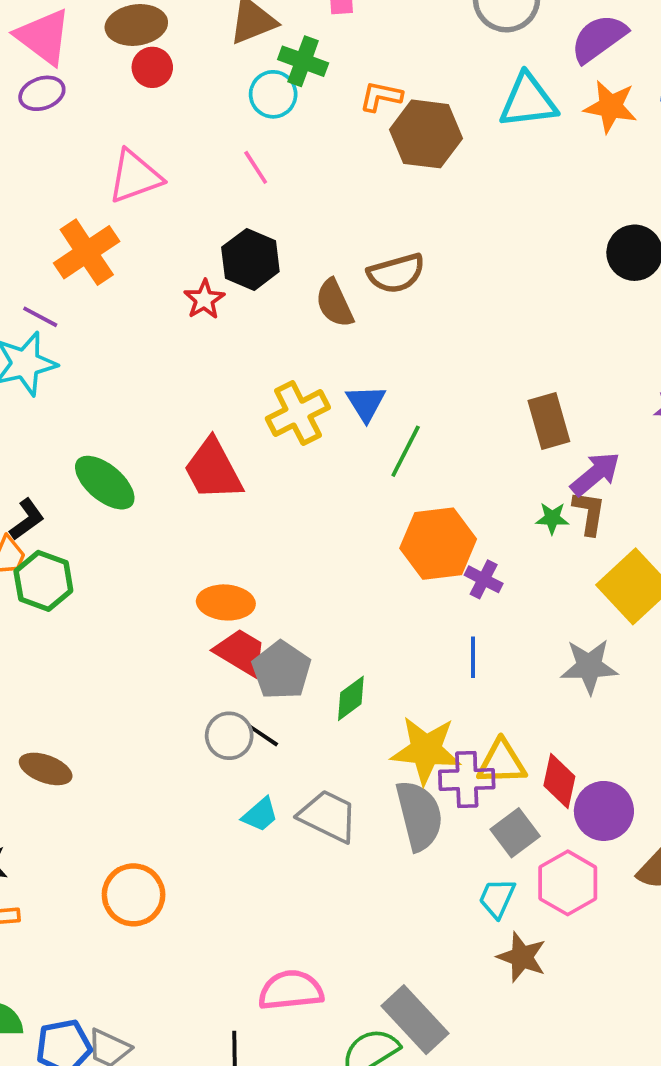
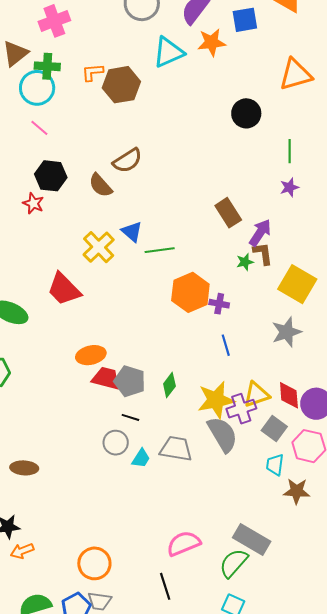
cyan circle: (273, 94) -> (37, 88), size x1.4
green line: (406, 451) -> (160, 250), turned 72
gray circle: (229, 736) -> (116, 443), moved
orange circle: (134, 895) -> (94, 563), moved

